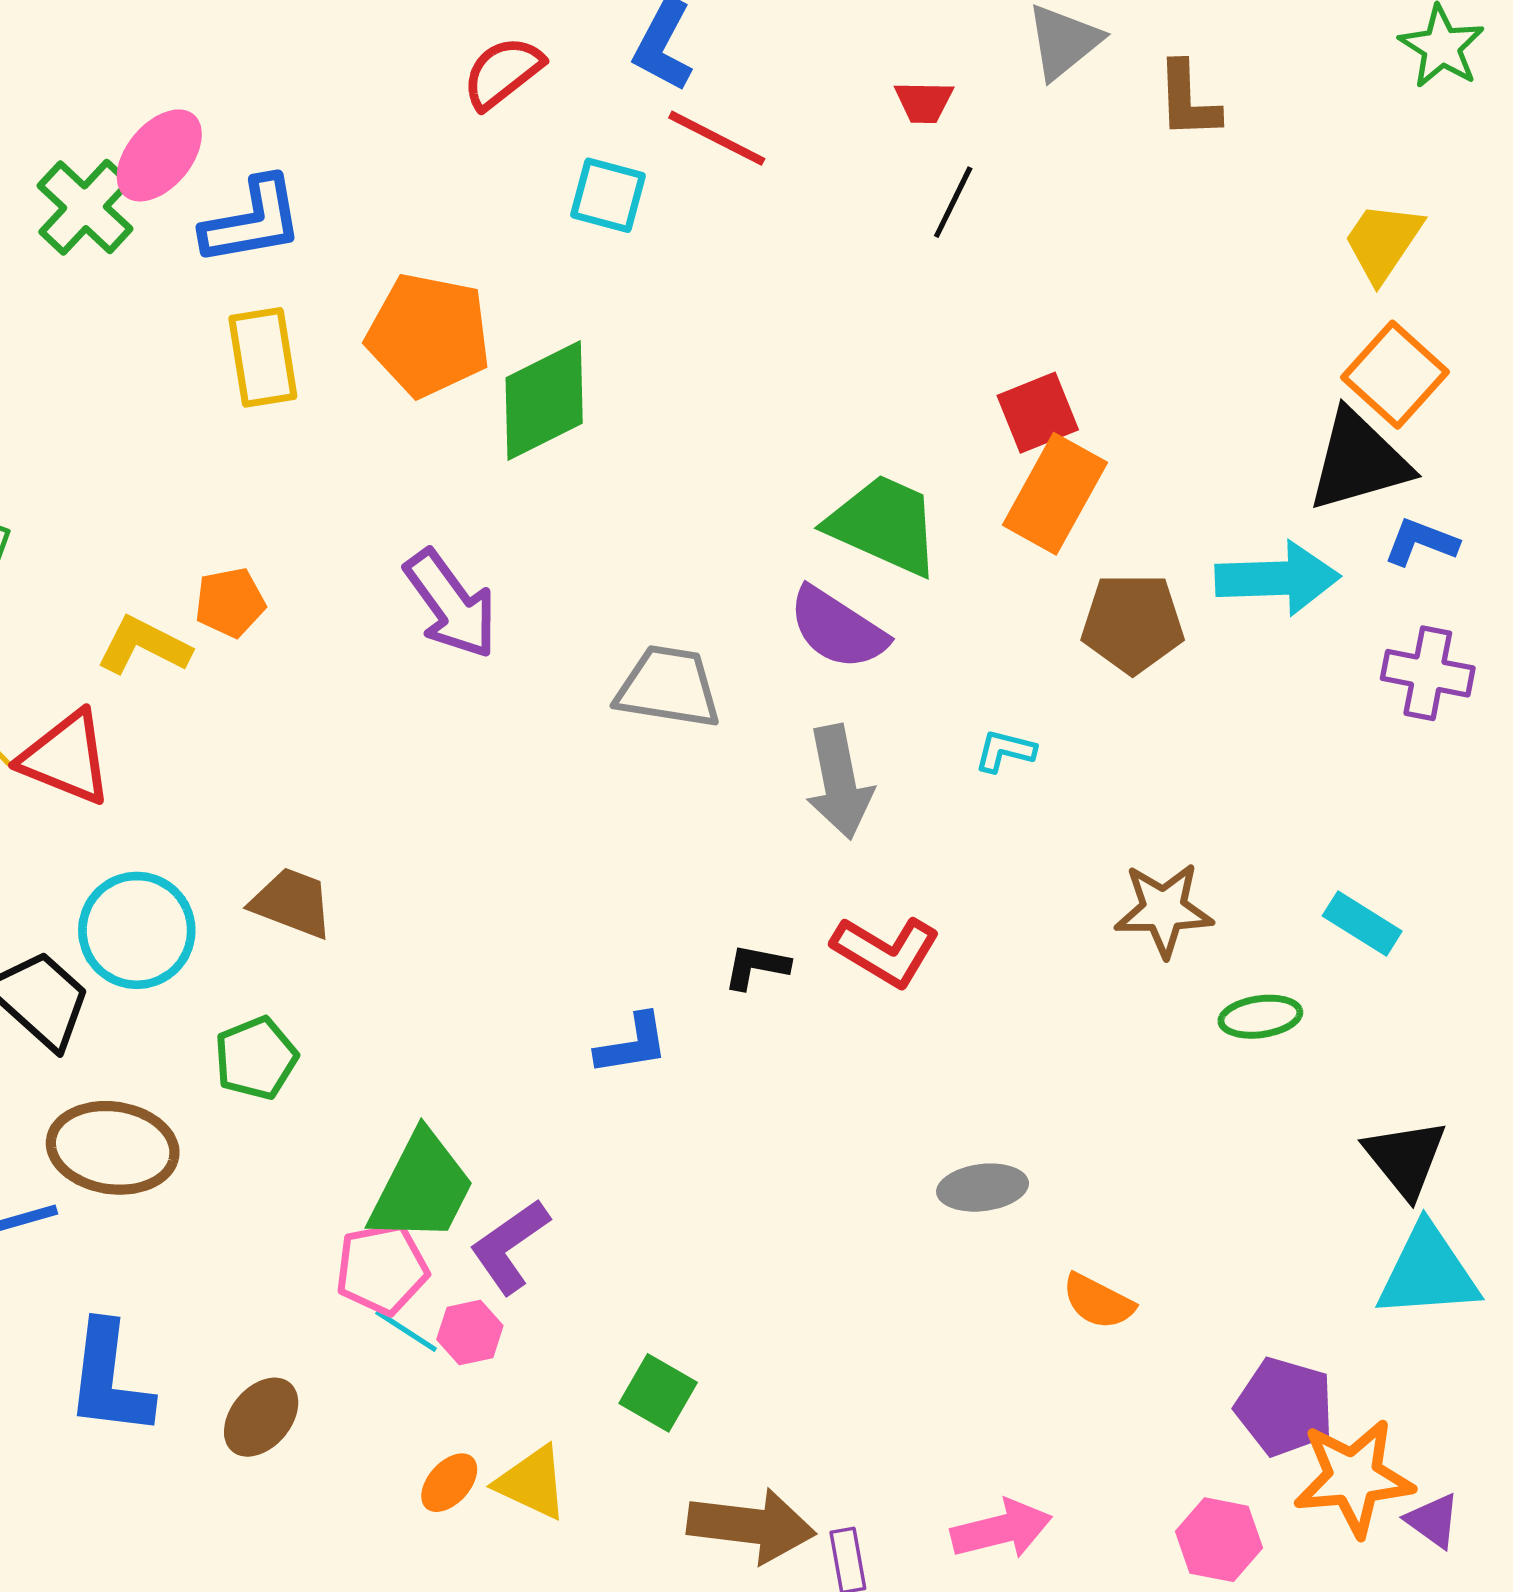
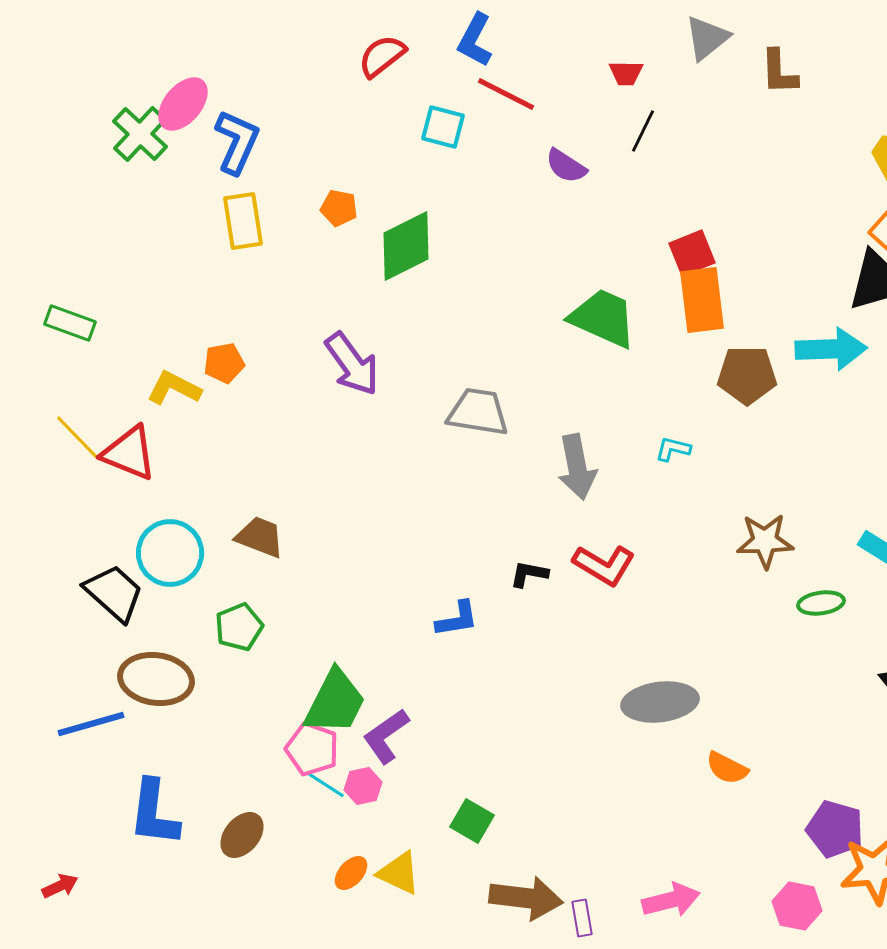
blue L-shape: (252, 221) -> (237, 142), turned -56
orange pentagon: (428, 335) -> (339, 208), size x0.5
orange rectangle: (1055, 494) -> (702, 300), turned -36
purple semicircle: (838, 628) -> (566, 166), moved, size x0.7
gray ellipse: (983, 1188) -> (660, 702), size x1.5
pink pentagon: (382, 1269) -> (312, 749), turned 30

